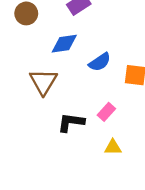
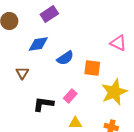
brown triangle: (43, 82) -> (22, 73), size x0.6

